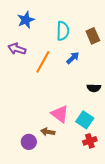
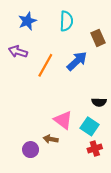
cyan semicircle: (63, 31) -> (66, 21), moved
blue arrow: (73, 58) -> (77, 61), size x1.5
black semicircle: (94, 88) -> (99, 102), moved

